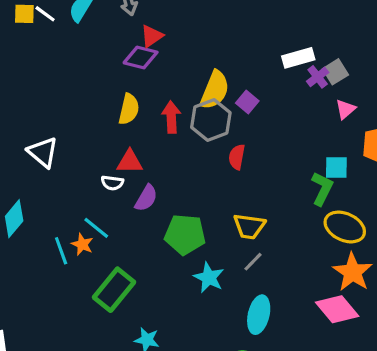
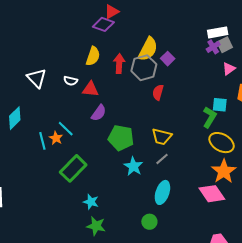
white rectangle: (298, 58) -> (218, 32), moved
white semicircle: (112, 183) -> (71, 81), moved

